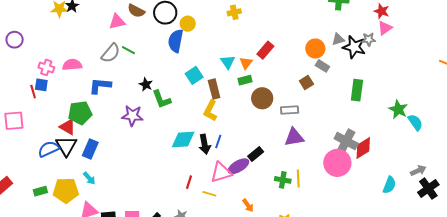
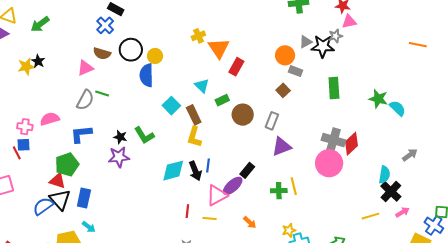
pink triangle: (385, 28) -> (349, 22), turned 35
orange triangle: (246, 63) -> (219, 48), moved, size x1.6
black star: (146, 84) -> (120, 137), moved
gray rectangle: (290, 110) -> (272, 121), turned -54
black cross: (428, 189) -> (391, 191), moved

